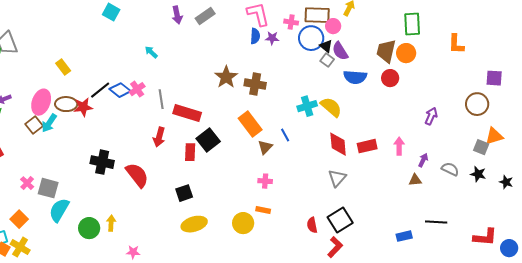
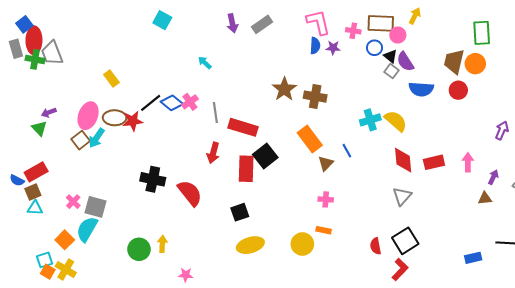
blue circle: (311, 38) -> (374, 48), size x0.6
red rectangle: (190, 152) -> (246, 169), size x1.4
cyan semicircle: (59, 210) -> (87, 229), moved

